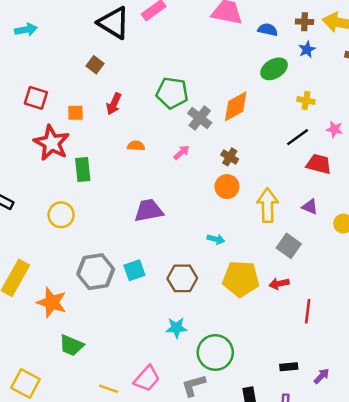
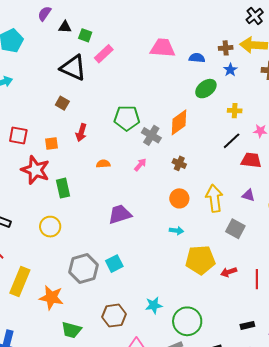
orange circle: (227, 187) -> (179, 198), moved
brown hexagon: (182, 278) -> (114, 316), moved
red arrow: (279, 284) -> (229, 272), moved

